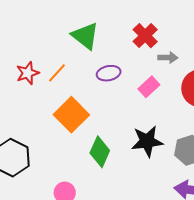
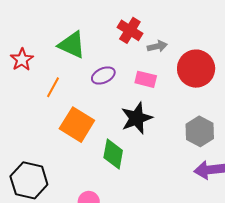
red star: (28, 73) -> (22, 60), moved
pink rectangle: (149, 87) -> (146, 79), turned 70
black star: (147, 141) -> (137, 118), moved

